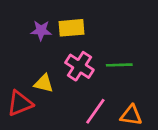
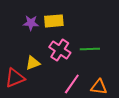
yellow triangle: (44, 83) -> (33, 63), turned -35

